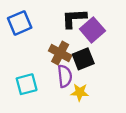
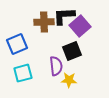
blue square: (20, 23) -> (17, 44), moved
brown cross: (60, 53) -> (44, 22), moved, turned -30

